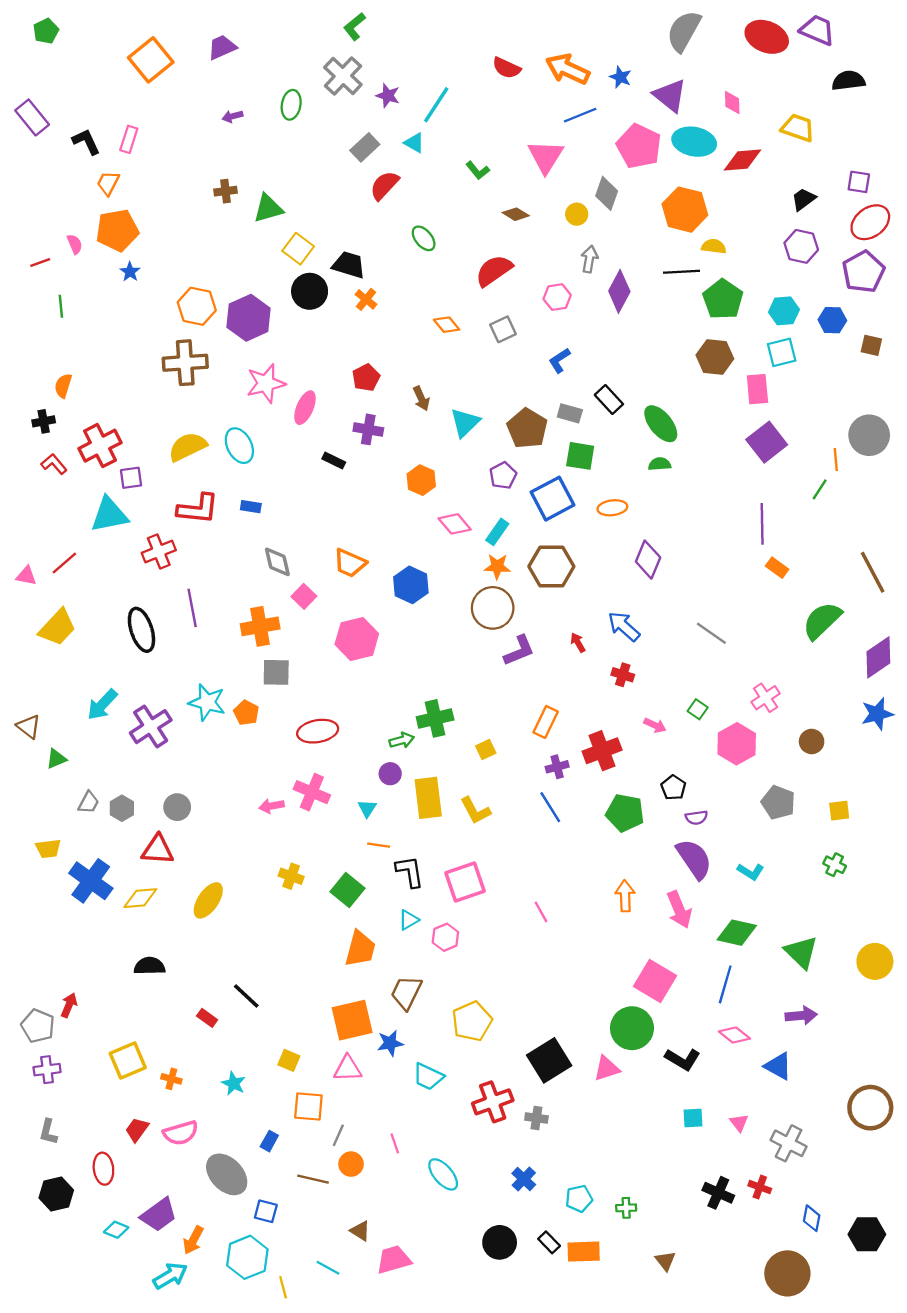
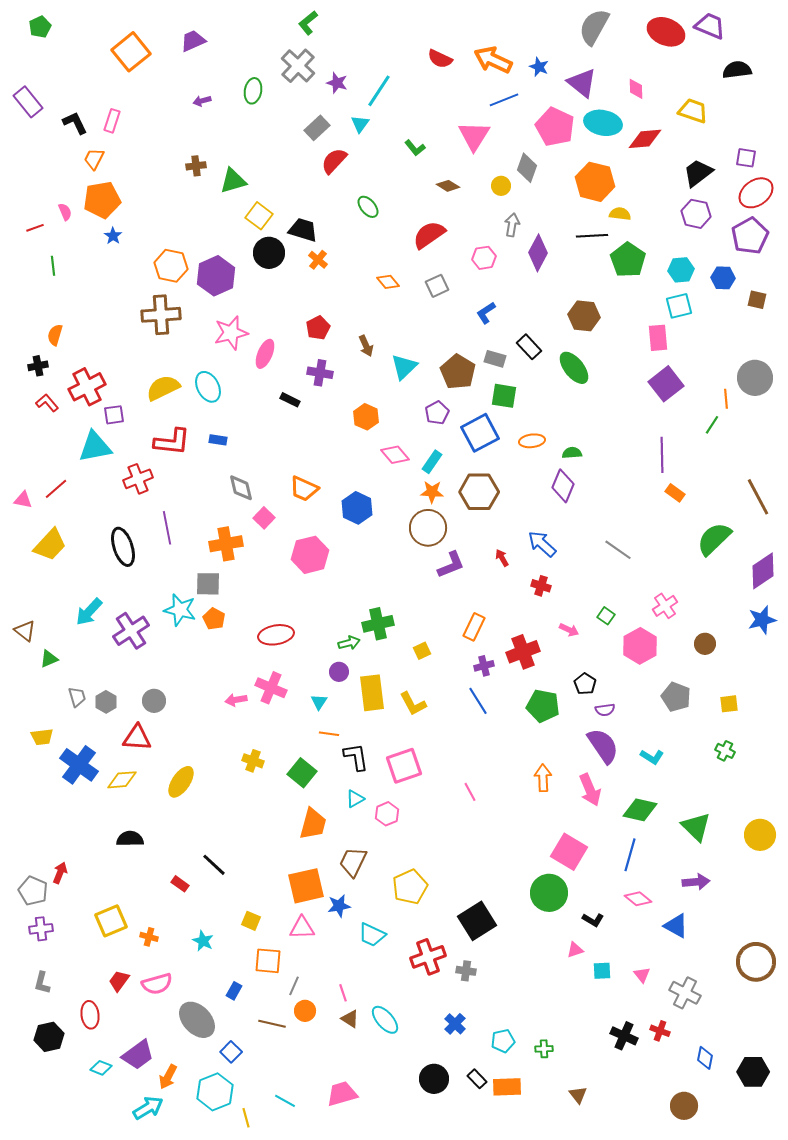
cyan triangle: (414, 143) -> (360, 124), turned 36
black trapezoid: (804, 199) -> (698, 173), size x1.4
brown hexagon: (715, 357) -> (584, 316), moved
green semicircle: (660, 464) -> (572, 453), moved
gray square: (276, 672) -> (208, 584), moved
gray trapezoid: (89, 803) -> (77, 697), turned -45
black L-shape: (683, 1059) -> (593, 920), size x0.7
pink triangle: (607, 1068) -> (575, 950), moved, size x0.7
blue square: (266, 1211) -> (231, 1052), turned 30
brown triangle: (360, 1231) -> (350, 1019), moved
brown circle: (787, 1273) -> (684, 1106), size x0.7

